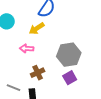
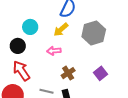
gray hexagon: (69, 55) -> (94, 33), moved

